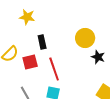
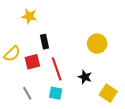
yellow circle: (85, 38) -> (97, 44), moved
black star: (98, 57) -> (85, 77), moved

